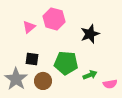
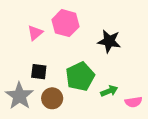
black star: (90, 34) -> (109, 41), turned 30
green pentagon: (66, 63) -> (80, 76), turned -30

